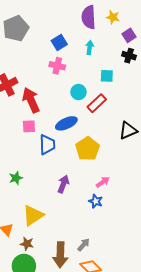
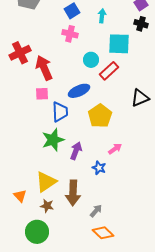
cyan square: (107, 76) -> (119, 44), size x1.6
green star: (16, 178) -> (53, 140), moved, size x1.6
blue star: (96, 201) -> (99, 168), moved
brown star: (27, 244) -> (47, 206), moved
brown arrow: (60, 255) -> (73, 193), moved

